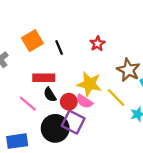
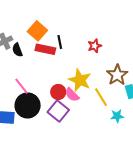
orange square: (32, 41) -> (37, 31), turned -30
red rectangle: (44, 78) -> (45, 49), moved
black semicircle: (50, 95) -> (17, 50), moved
black circle: (55, 128) -> (28, 105), moved

